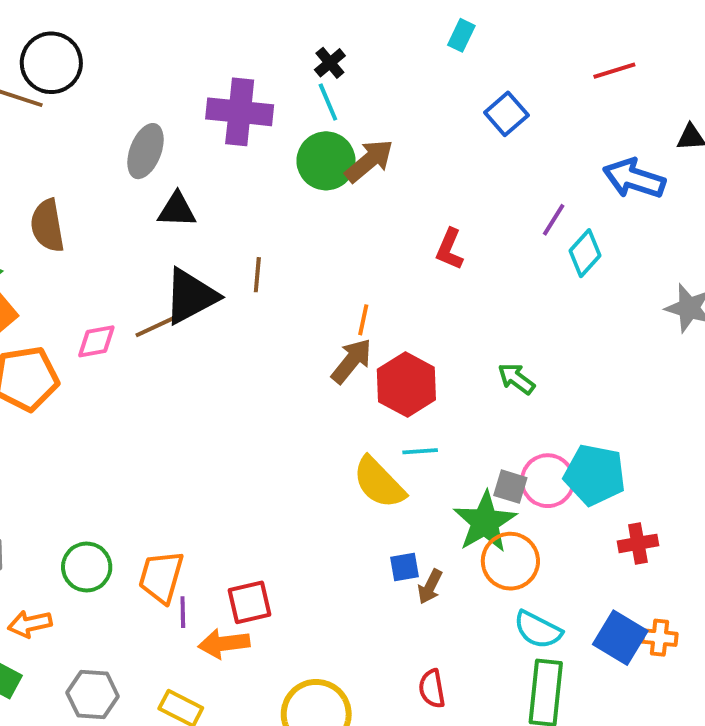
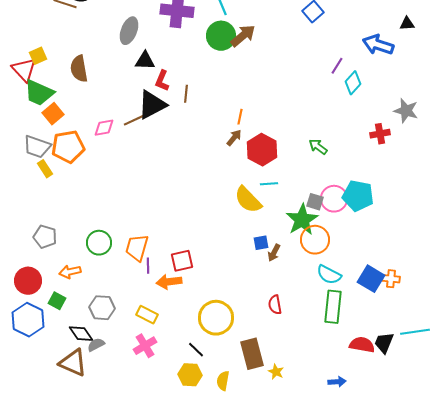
red L-shape: (450, 249) -> (162, 81), moved
brown arrow: (351, 361) -> (234, 138), size x0.7
red cross: (638, 543) -> (380, 134), moved

